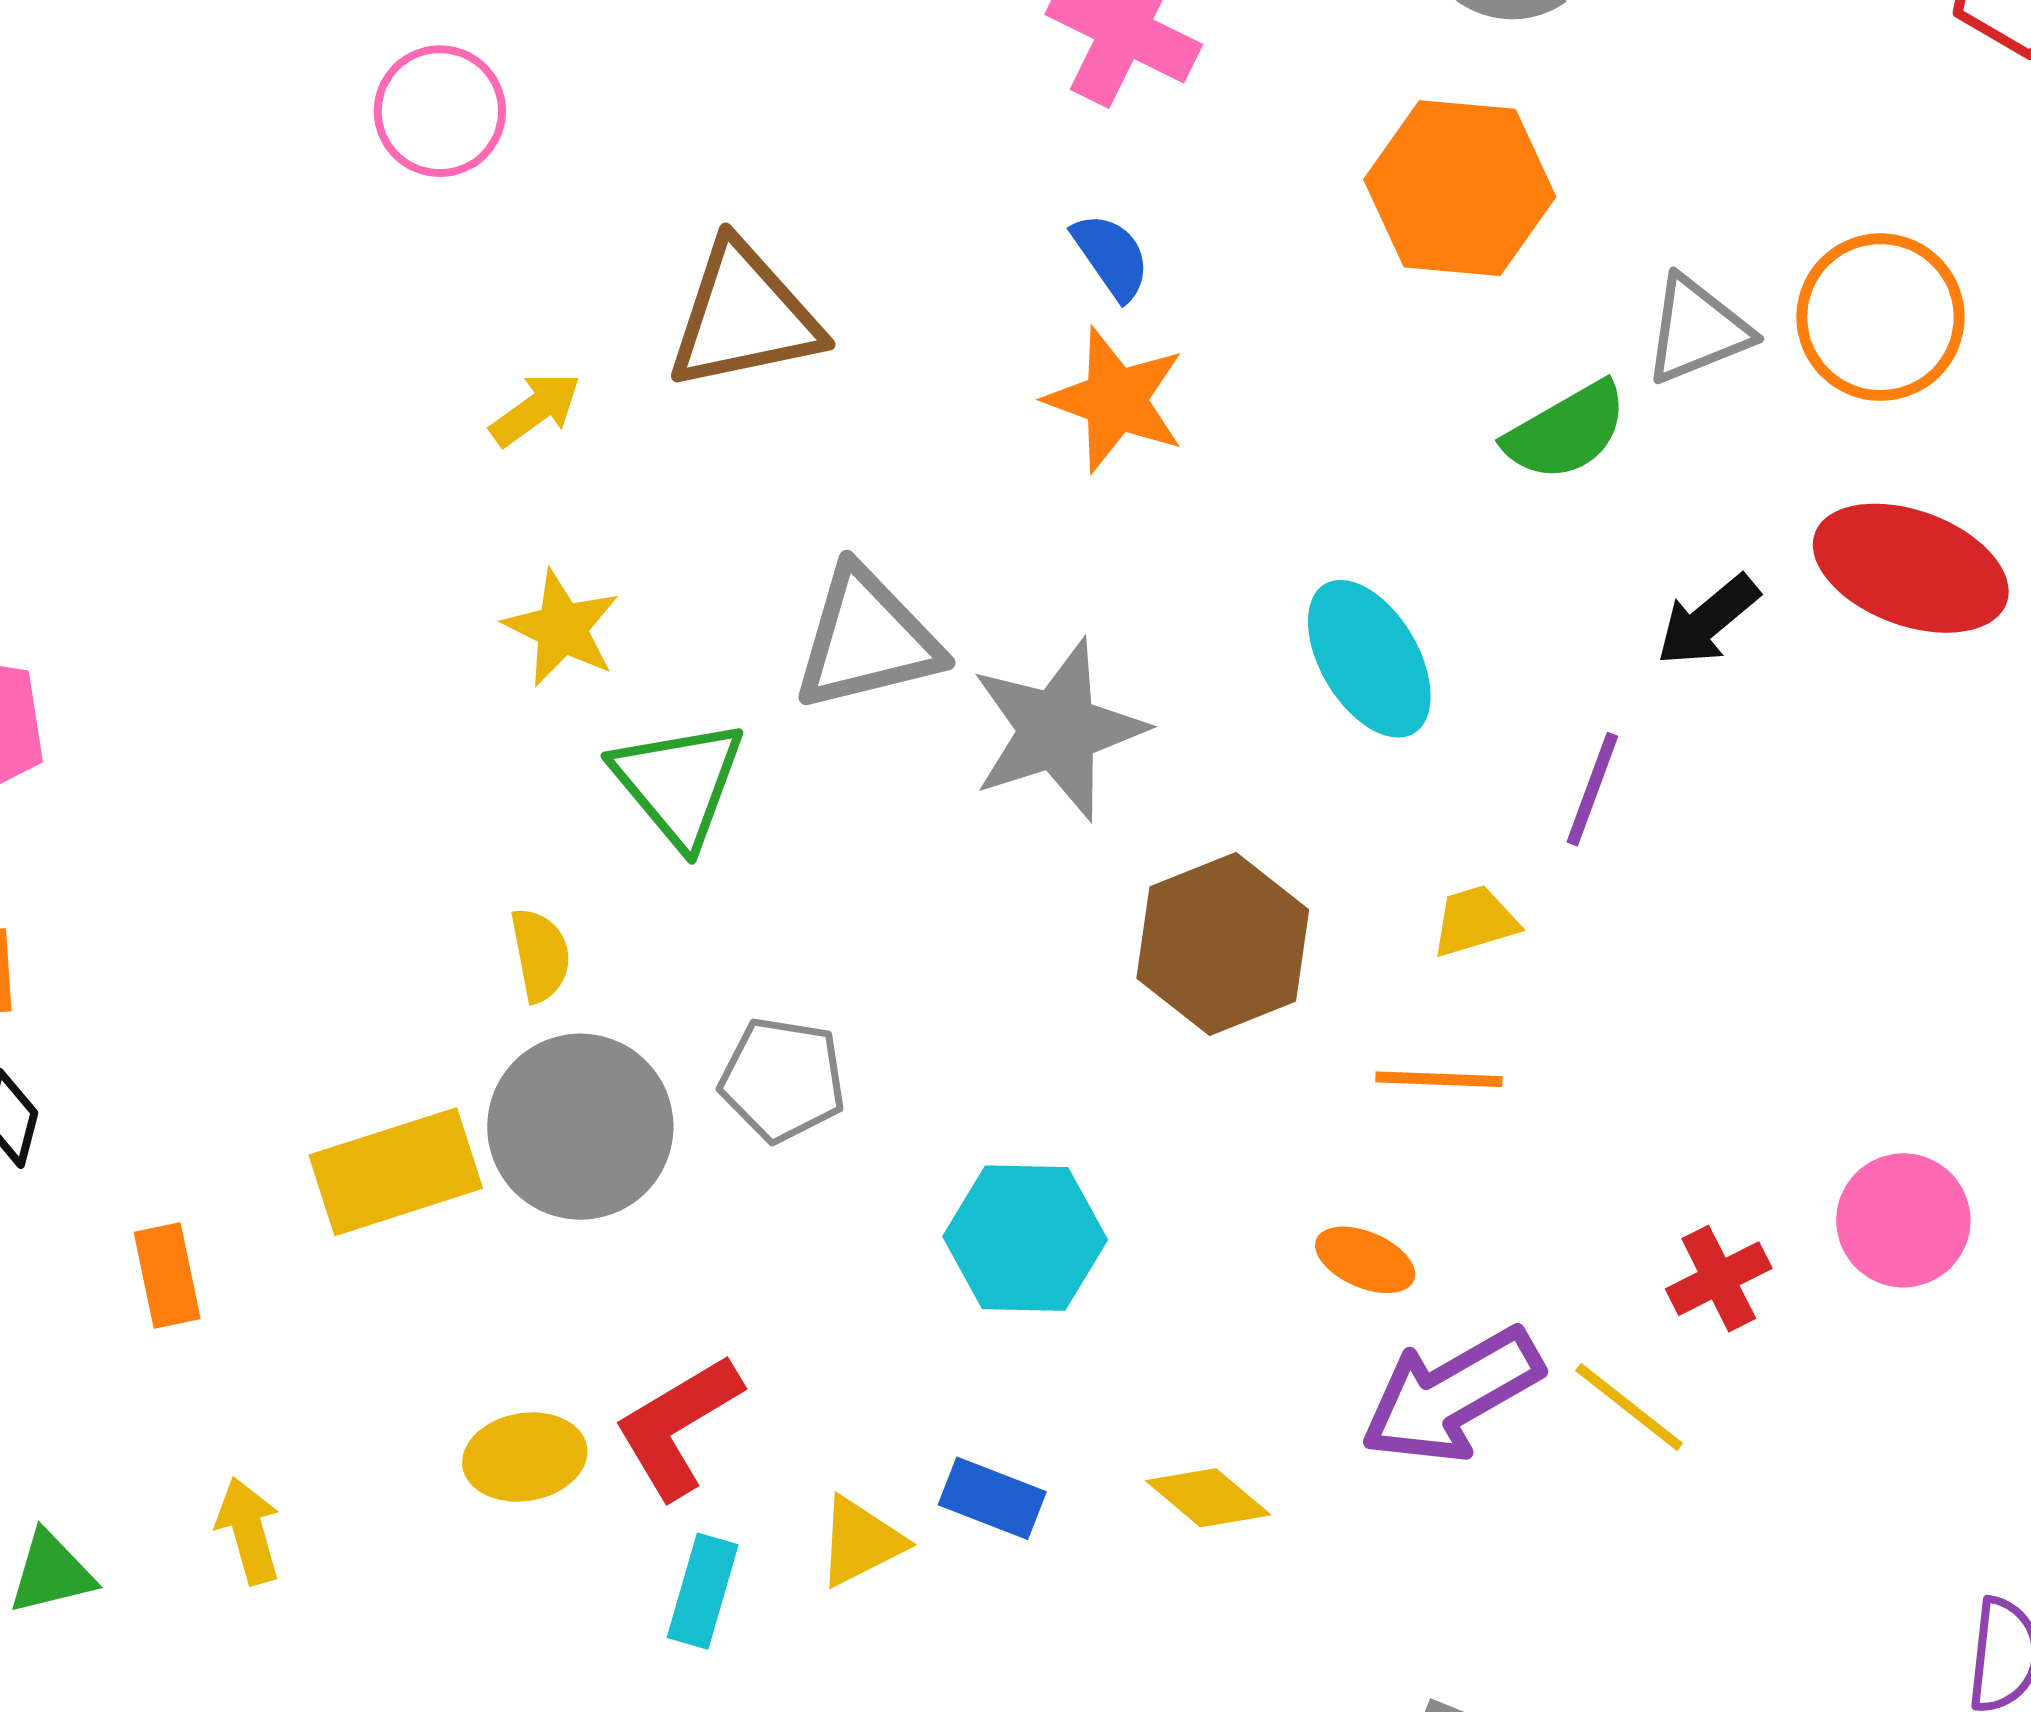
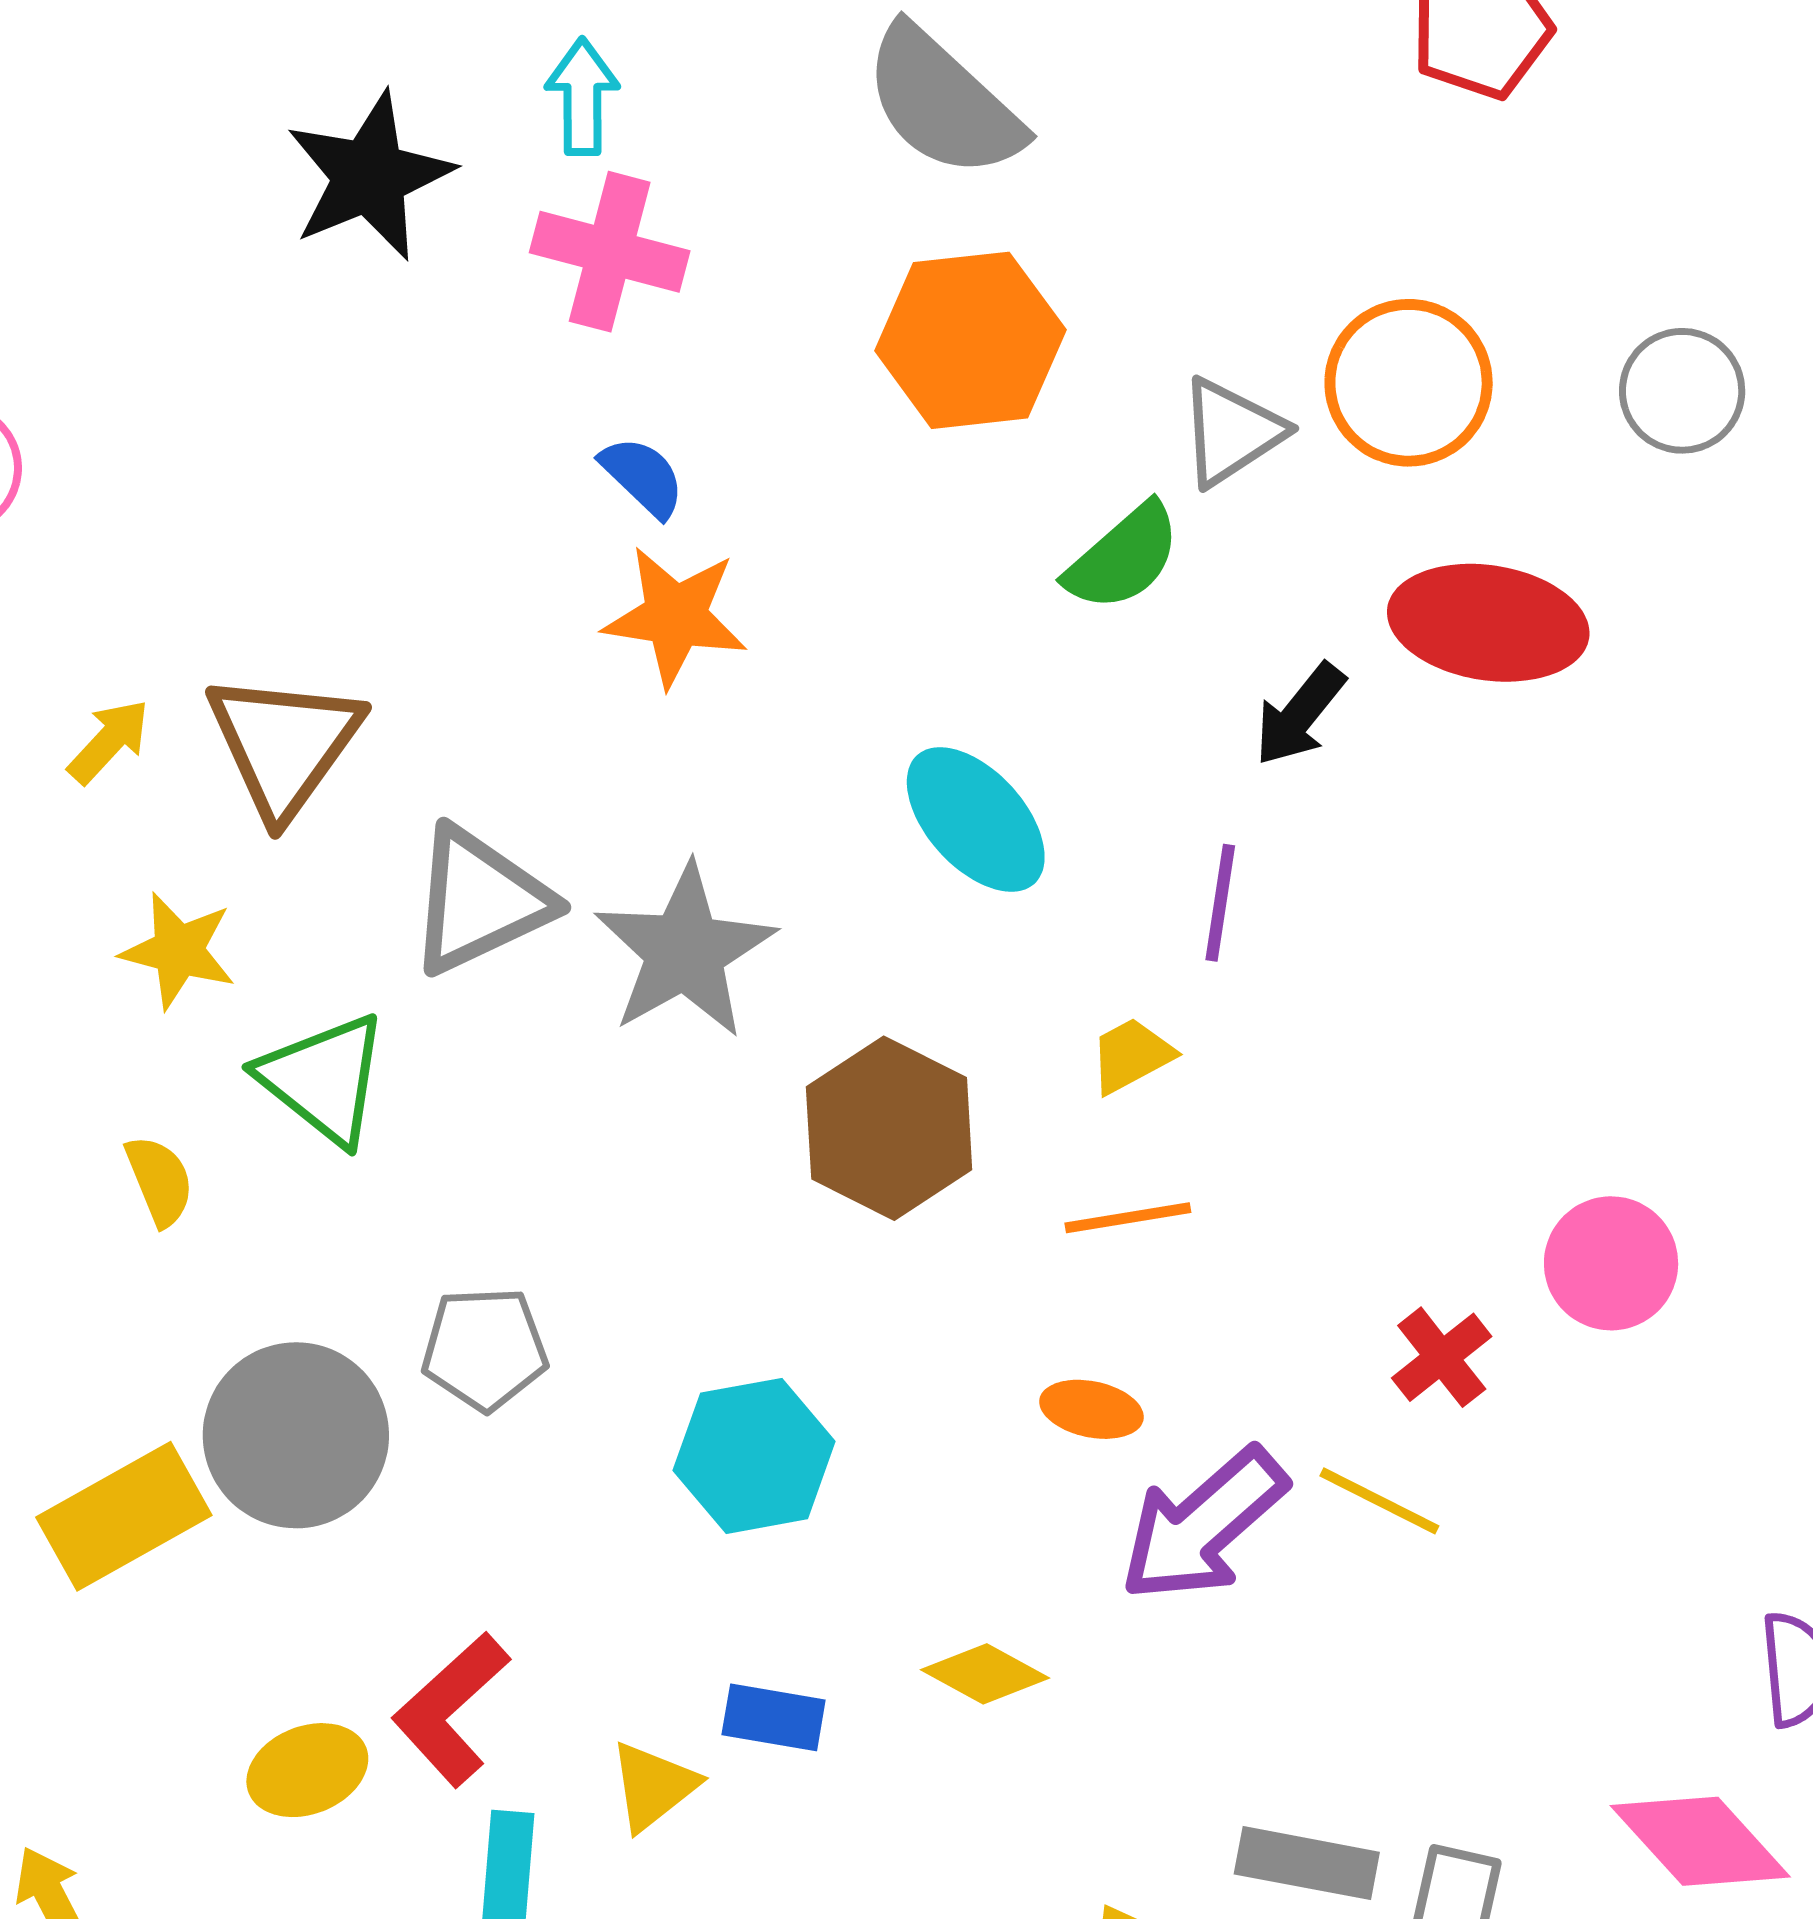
brown triangle: (744, 316) -> (284, 744), moved, turned -31
yellow semicircle: (540, 955) -> (160, 1181), moved

